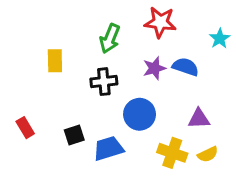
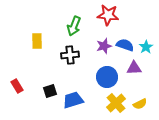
cyan star: (220, 39) -> (146, 47), moved
blue circle: (140, 114) -> (107, 77), moved
purple triangle: (199, 119) -> (134, 68), moved
yellow cross: (172, 153) -> (116, 103), turned 30

